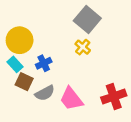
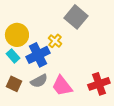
yellow cross: (83, 47) -> (55, 41), moved
blue cross: (44, 63) -> (38, 55), size x1.6
brown square: (24, 82) -> (14, 84), moved

